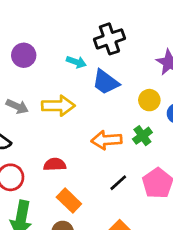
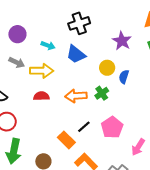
cyan arrow: (76, 62) -> (48, 45), moved
gray arrow: (17, 106) -> (17, 62), moved
red semicircle: (55, 164) -> (41, 96), moved
orange rectangle: (69, 200) -> (66, 140), moved

